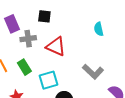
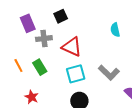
black square: (44, 16) -> (61, 16), turned -32
cyan square: (49, 80) -> (76, 74), moved

